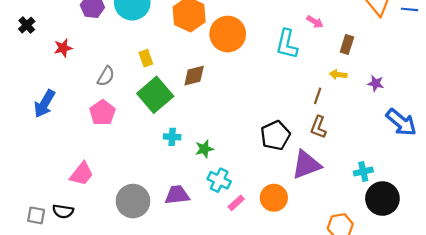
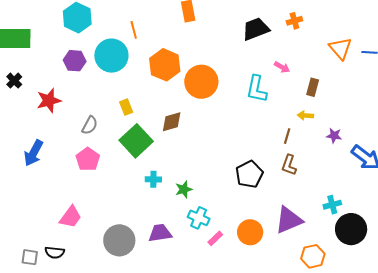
red star: (63, 48) -> (49, 101), size x1.4
purple star: (376, 83) -> (334, 136), moved
purple triangle: (306, 165) -> (289, 220), moved

